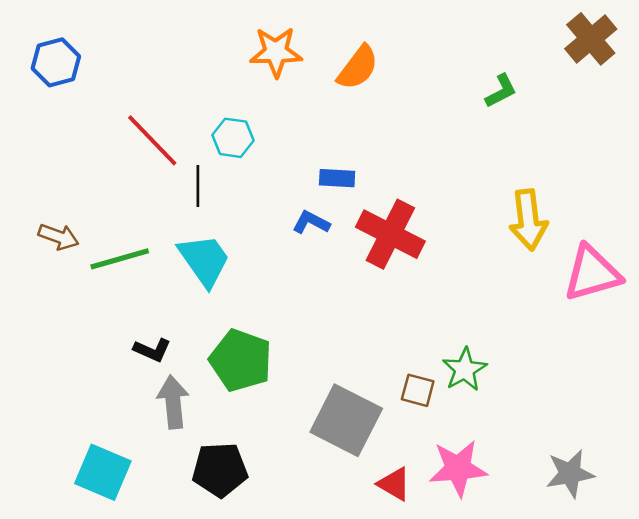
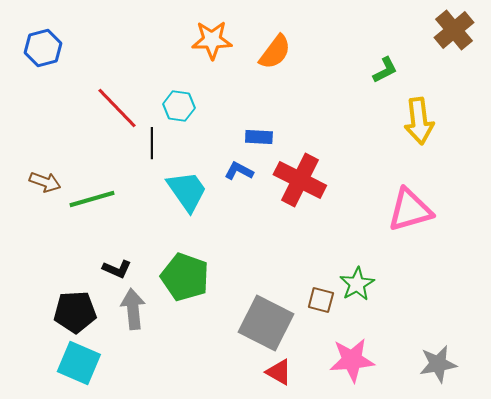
yellow arrow: (528, 220) -> (419, 121), moved
cyan trapezoid: (204, 260) -> (187, 191), moved
pink triangle: (592, 273) -> (410, 210), moved
black pentagon: (220, 470) -> (75, 312), moved
red triangle: (394, 484) -> (279, 372), moved

